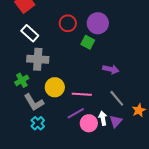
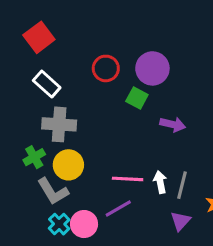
purple arrow: (111, 69) -> (173, 124), moved
yellow circle: (55, 87) -> (68, 165), moved
gray line: (117, 98) -> (182, 185), turned 54
white arrow: (103, 118) -> (160, 182), moved
pink circle: (89, 123) -> (84, 224), moved

